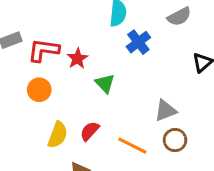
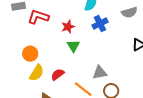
red star: (77, 58) -> (68, 27), moved
orange circle: (39, 90) -> (30, 54), moved
gray triangle: (165, 111) -> (100, 73), moved

